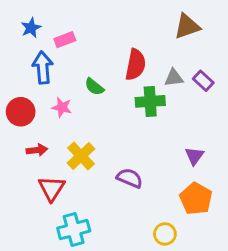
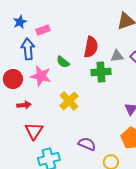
pink star: (62, 107) -> (41, 76), size x1.5
yellow cross: (81, 156) -> (69, 101), moved
purple semicircle: (130, 178) -> (87, 144), moved

